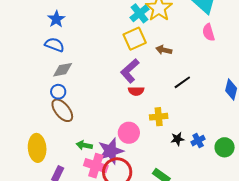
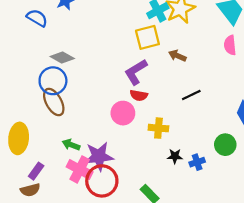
blue semicircle: (54, 45) -> (37, 18), moved
gray diamond: (63, 70) -> (62, 57), turned 30
blue circle: (58, 92) -> (53, 81), size x1.6
pink circle: (129, 133) -> (123, 113), moved
green circle: (225, 147) -> (225, 145), moved

